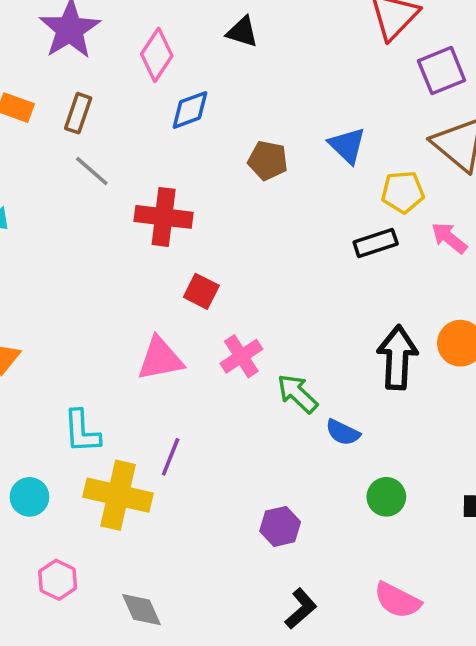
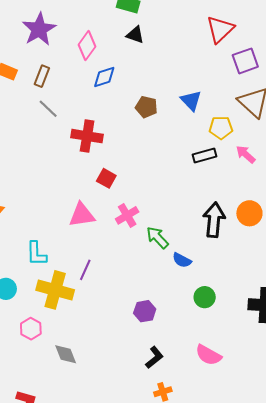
pink hexagon: (58, 580) -> (31, 329), moved

